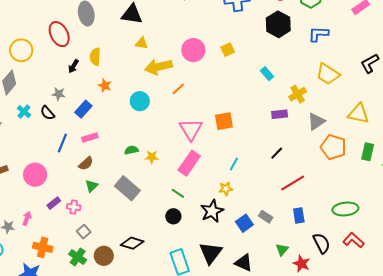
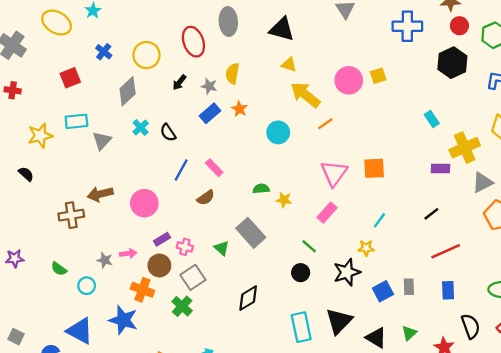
yellow square: (228, 50) -> (378, 76), moved
black arrow: (73, 66) -> (179, 82), moved
yellow arrow: (159, 67) -> (305, 95), turned 44
gray star: (59, 94) -> (209, 86), moved
yellow cross: (298, 94) -> (465, 148), size x1.4
blue rectangle: (83, 109) -> (210, 113), moved
pink rectangle: (90, 138) -> (214, 168), turned 56
pink rectangle: (189, 163) -> (327, 213), size x0.7
green triangle: (92, 186) -> (222, 248), moved, turned -40
gray rectangle: (266, 217) -> (409, 287), turned 48
pink arrow: (27, 218) -> (128, 253), turned 56
gray square: (84, 232) -> (193, 277), size x1.5
black diamond: (132, 243) -> (248, 298), turned -55
green triangle: (282, 250) -> (409, 333), moved
brown circle: (104, 256) -> (159, 265), moved

